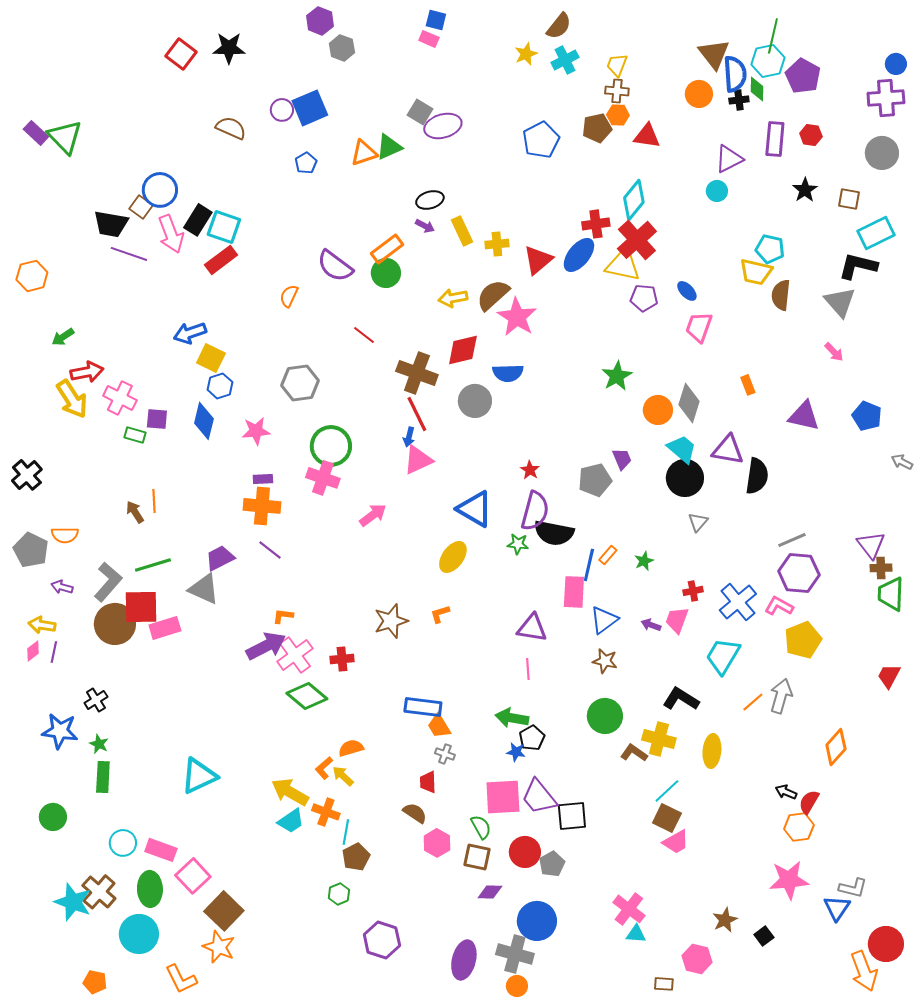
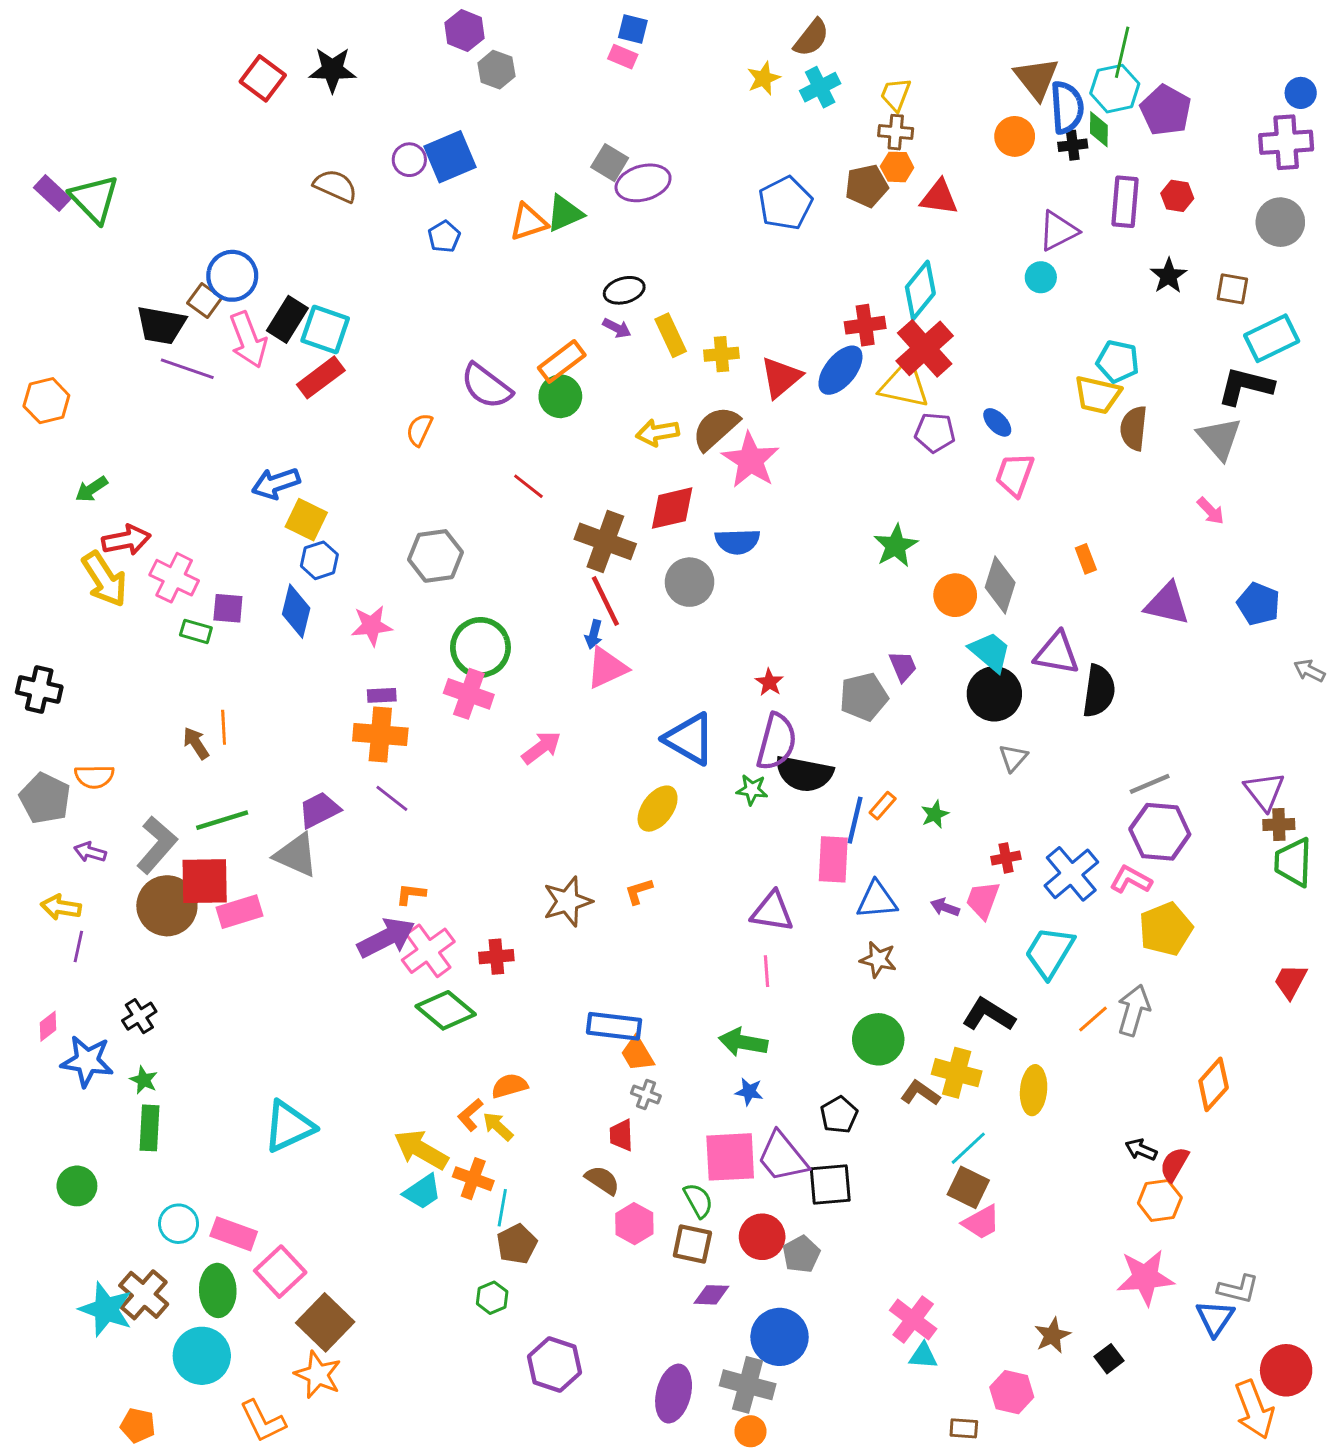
black cross: (27, 475) -> (39, 690), turned -36
blue triangle: (604, 620) -> (877, 900), turned 32
pink diamond: (33, 651) -> (48, 1026), moved
black pentagon: (532, 738) -> (839, 1115), moved

